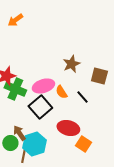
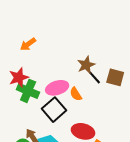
orange arrow: (15, 20) -> (28, 44), moved
black line: (82, 97) -> (94, 77), moved

